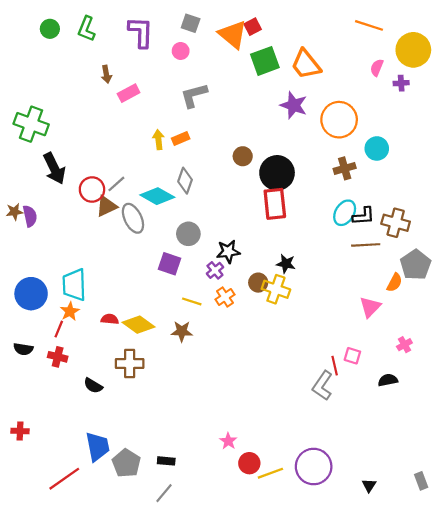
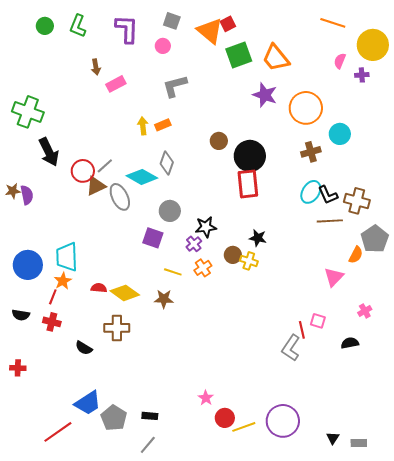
black L-shape: (363, 216) -> (328, 195), turned 70
yellow cross: (276, 289) -> (249, 261), size x0.7
red cross: (20, 431) -> (18, 368), moved
blue trapezoid: (98, 447) -> (88, 403), turned 68
gray rectangle: (421, 481) -> (359, 443), moved, turned -70

